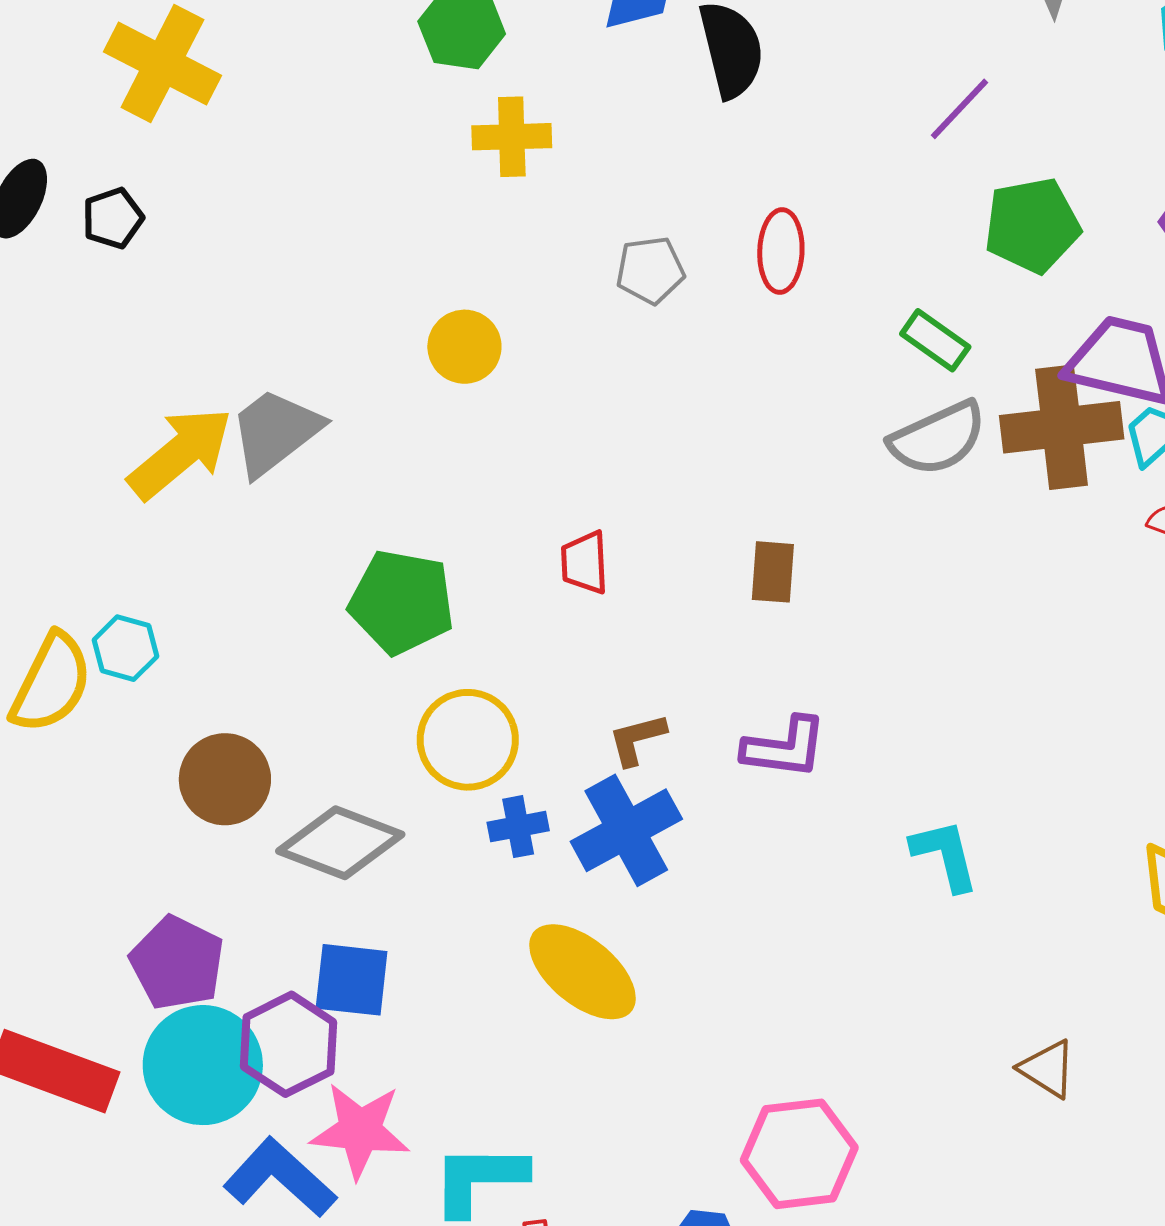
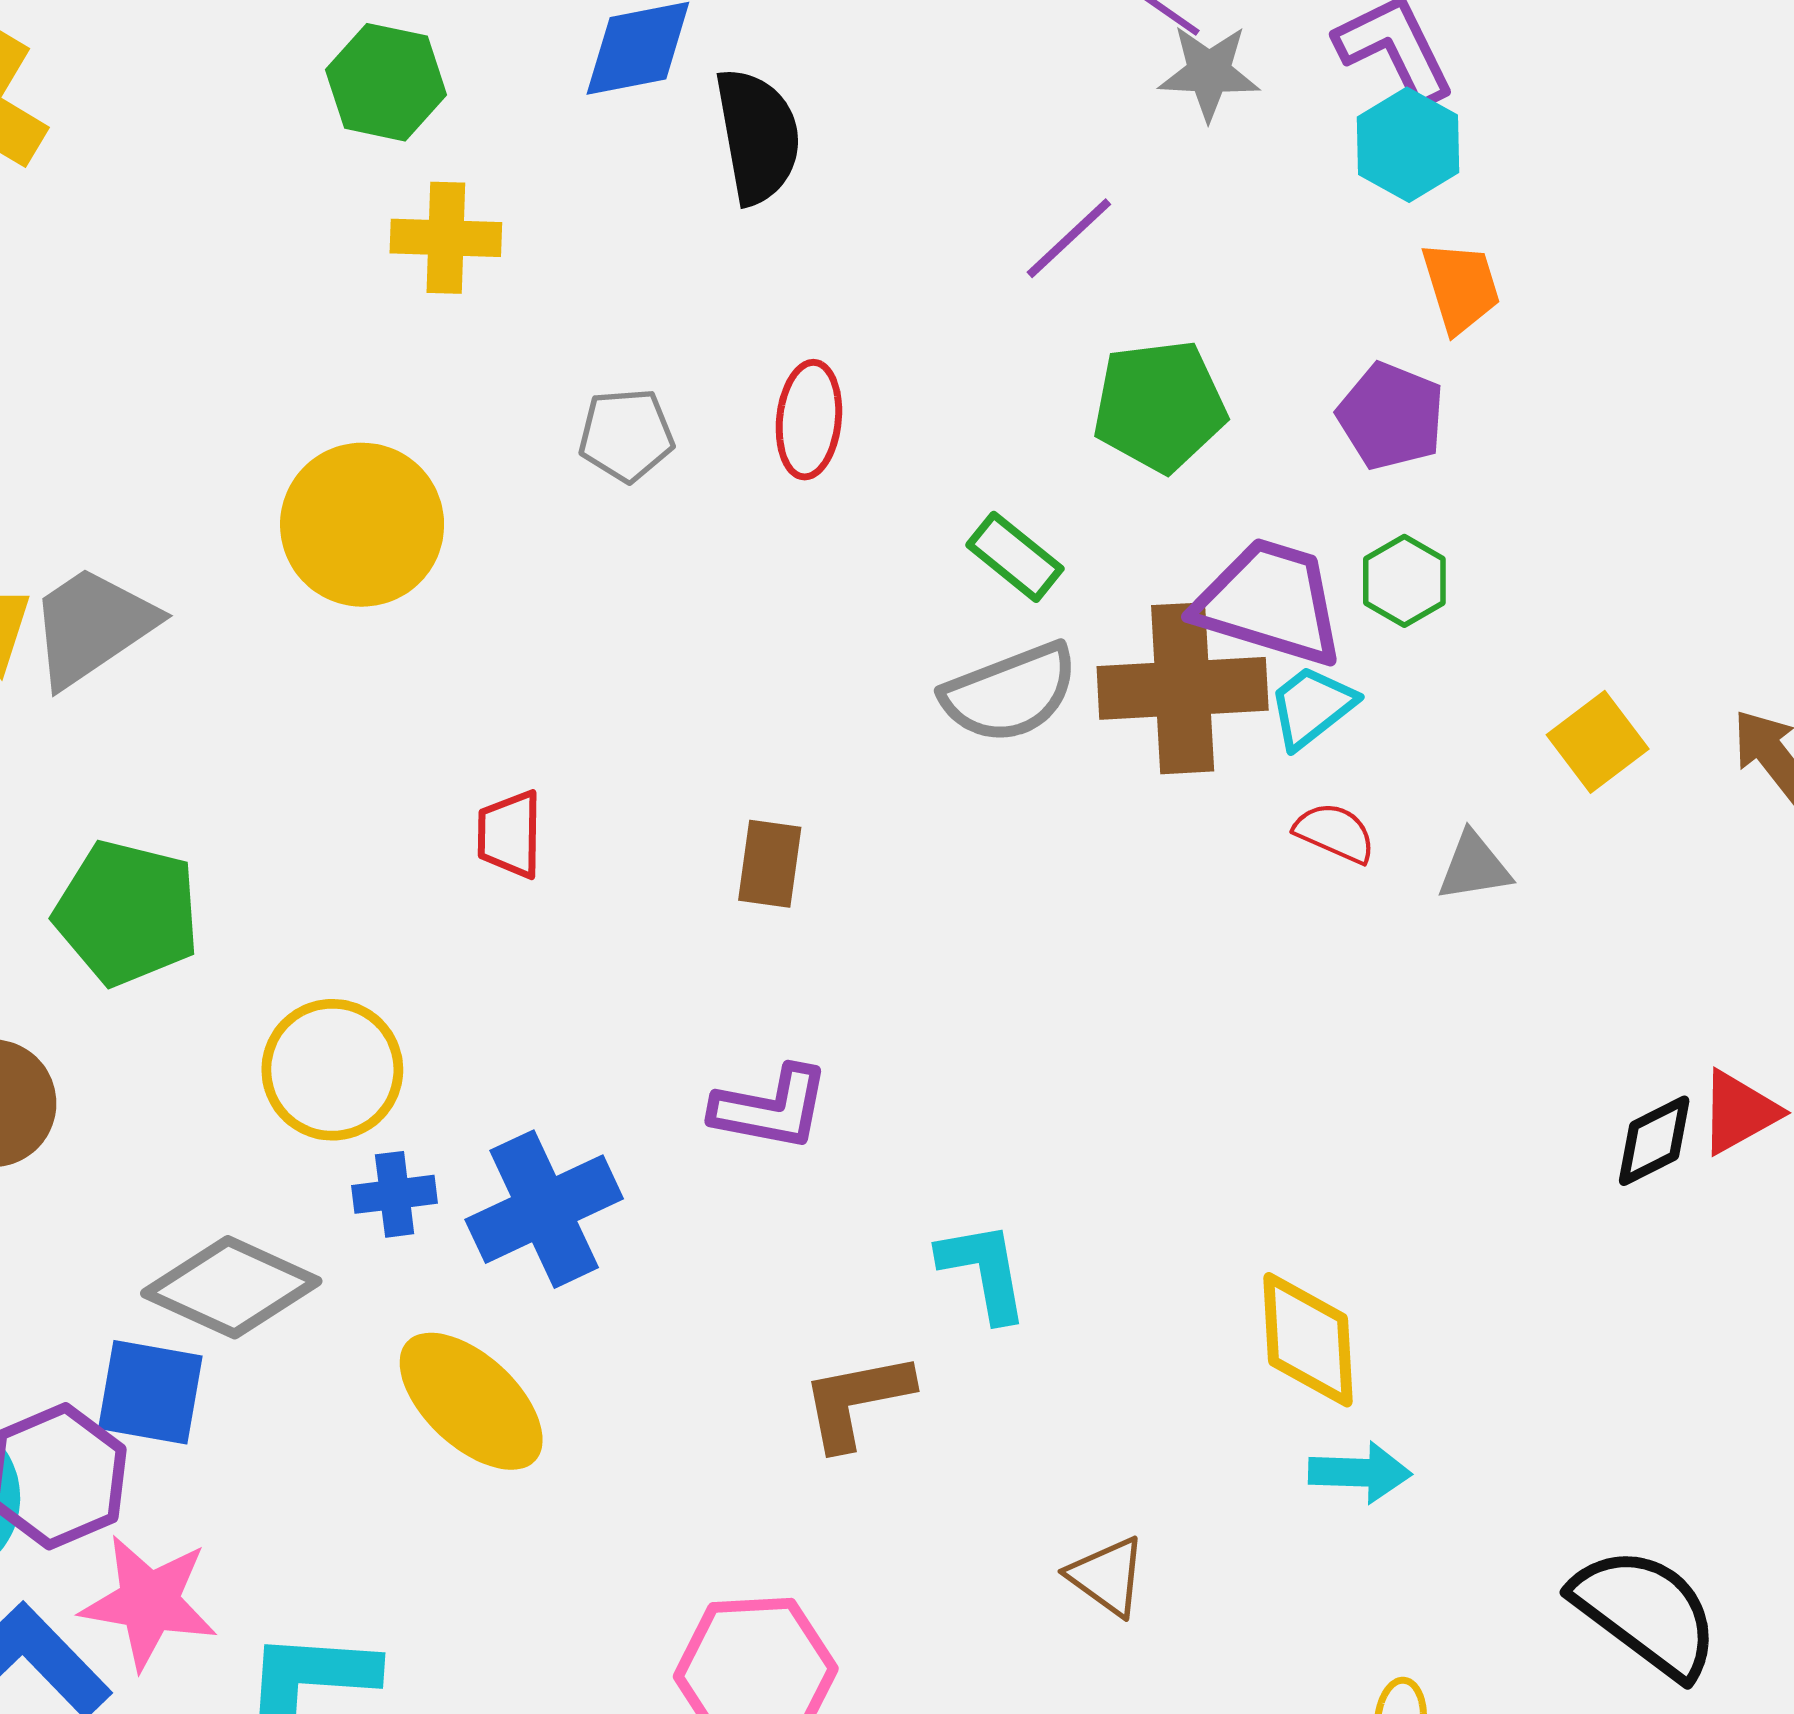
yellow circle: (464, 347) -> (362, 525), size x1.6
green pentagon: (402, 602) -> (127, 913), moved
brown L-shape: (637, 739) -> (857, 1401), moved, size x1.4
gray diamond: (340, 843) -> (231, 1287), moved

